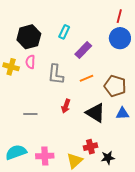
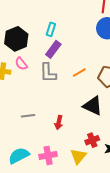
purple rectangle: (83, 50) -> (53, 49), moved
pink semicircle: (30, 62) -> (21, 64), turned -32
red arrow: (66, 106) -> (59, 122), moved

